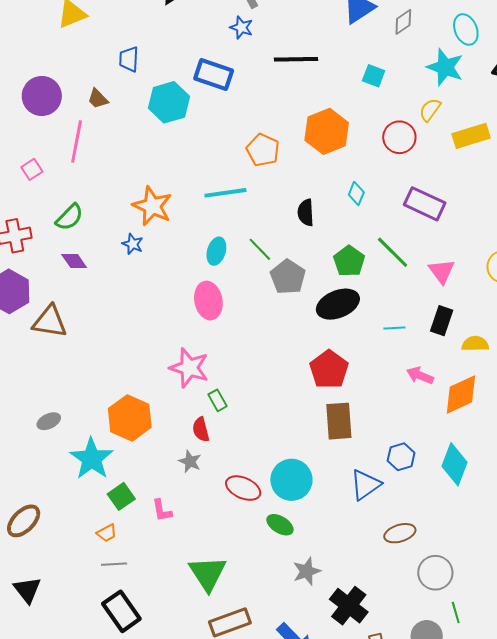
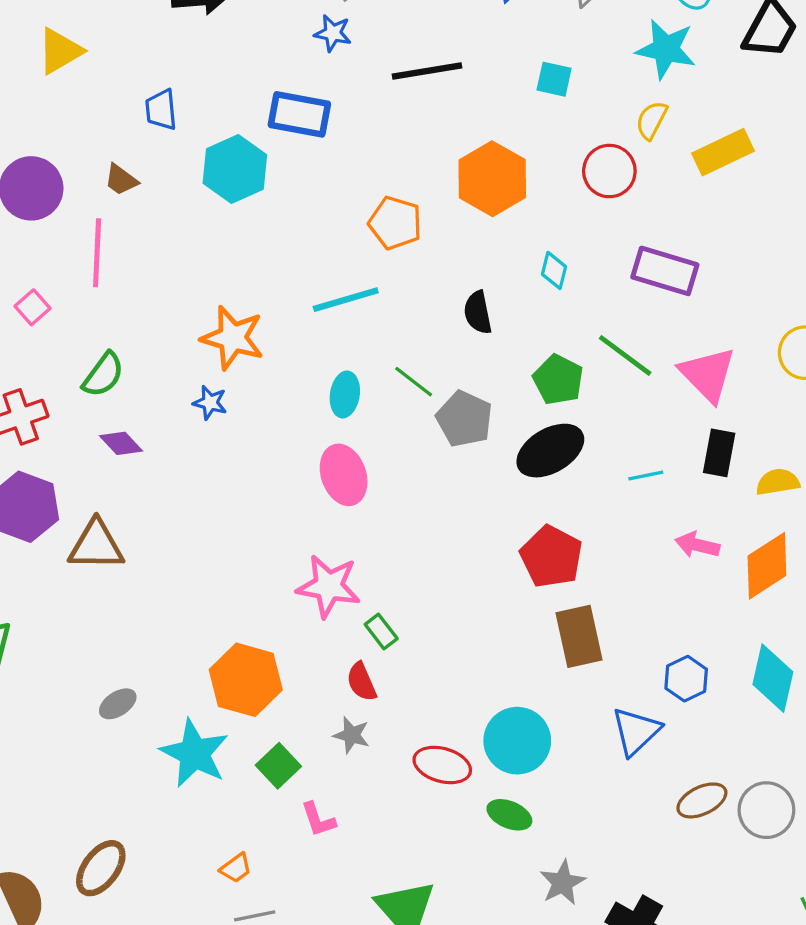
pink triangle: (442, 271) -> (708, 374), size x1.4
green square: (121, 496) -> (278, 766), moved
gray circle: (435, 573) -> (766, 810), moved

